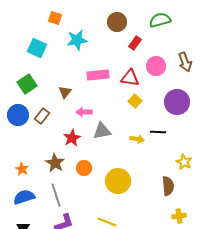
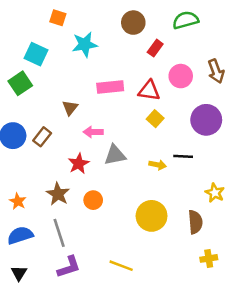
green square: (27, 84) -> (20, 83), moved
yellow circle: (118, 181) -> (152, 216), moved

